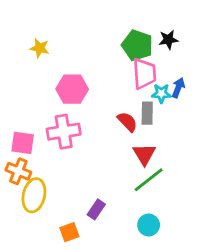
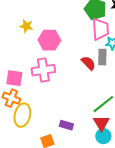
yellow star: (40, 48) -> (26, 26), moved
red triangle: (144, 154) -> (101, 123), moved
purple rectangle: (96, 209) -> (66, 125), turned 72

